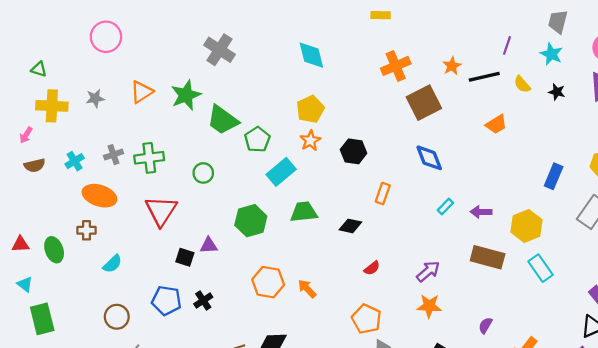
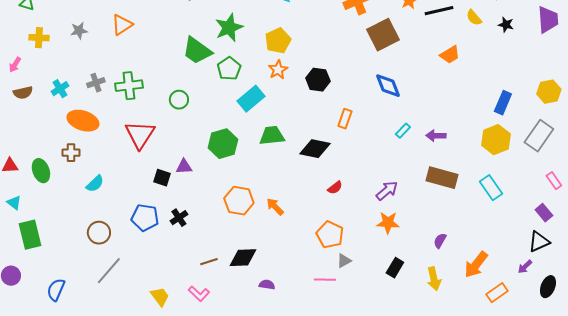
green star: (186, 95) -> (229, 28), moved
yellow cross: (52, 106) -> (39, 38), size x0.7
black diamond: (350, 226) -> (315, 149), size x1.4
yellow hexagon: (526, 226) -> (496, 140), moved

